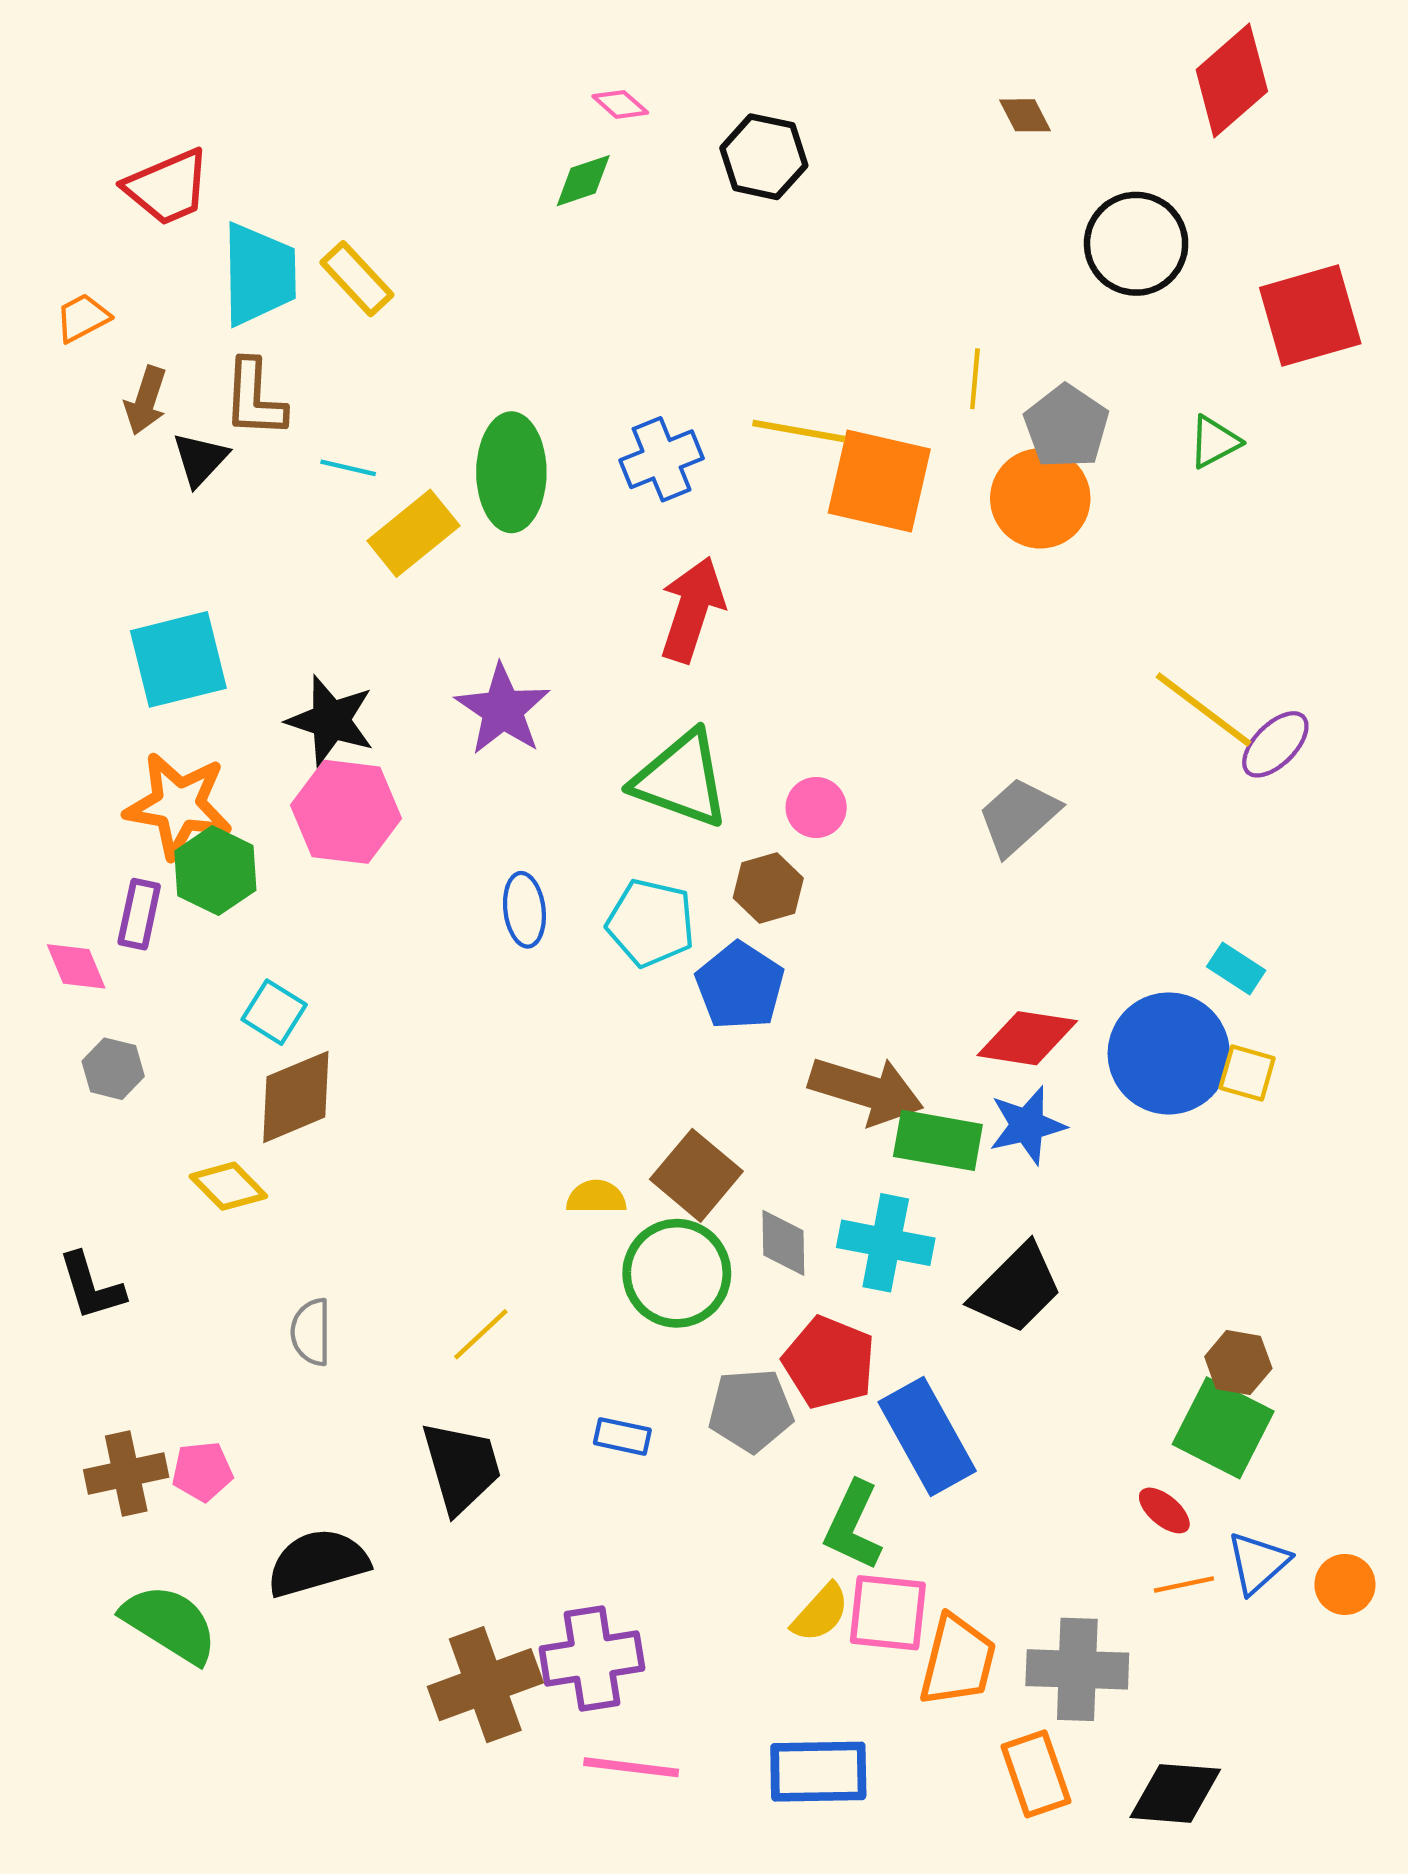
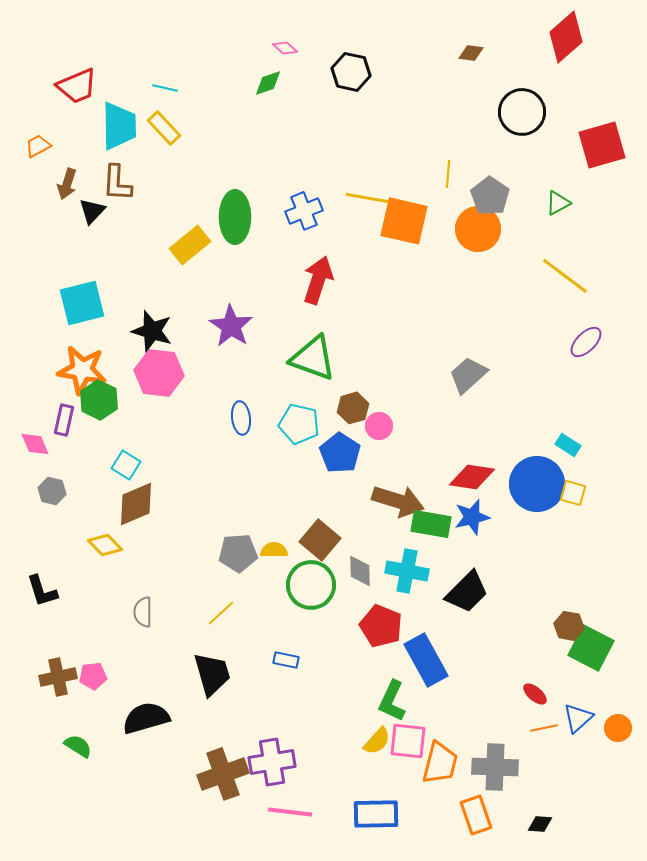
brown diamond: (1025, 115) -> (471, 53), turned -55
cyan line: (348, 468) -> (165, 88), moved
yellow line: (1204, 710) -> (565, 276), moved
pink circle: (816, 807) -> (379, 426), moved
gray pentagon: (751, 1410) -> (238, 553), moved
green square: (1223, 1428) -> (591, 648), moved
green semicircle: (170, 1624) -> (78, 746), size x0.6
black diamond: (1175, 1793) -> (540, 824), size x0.6

